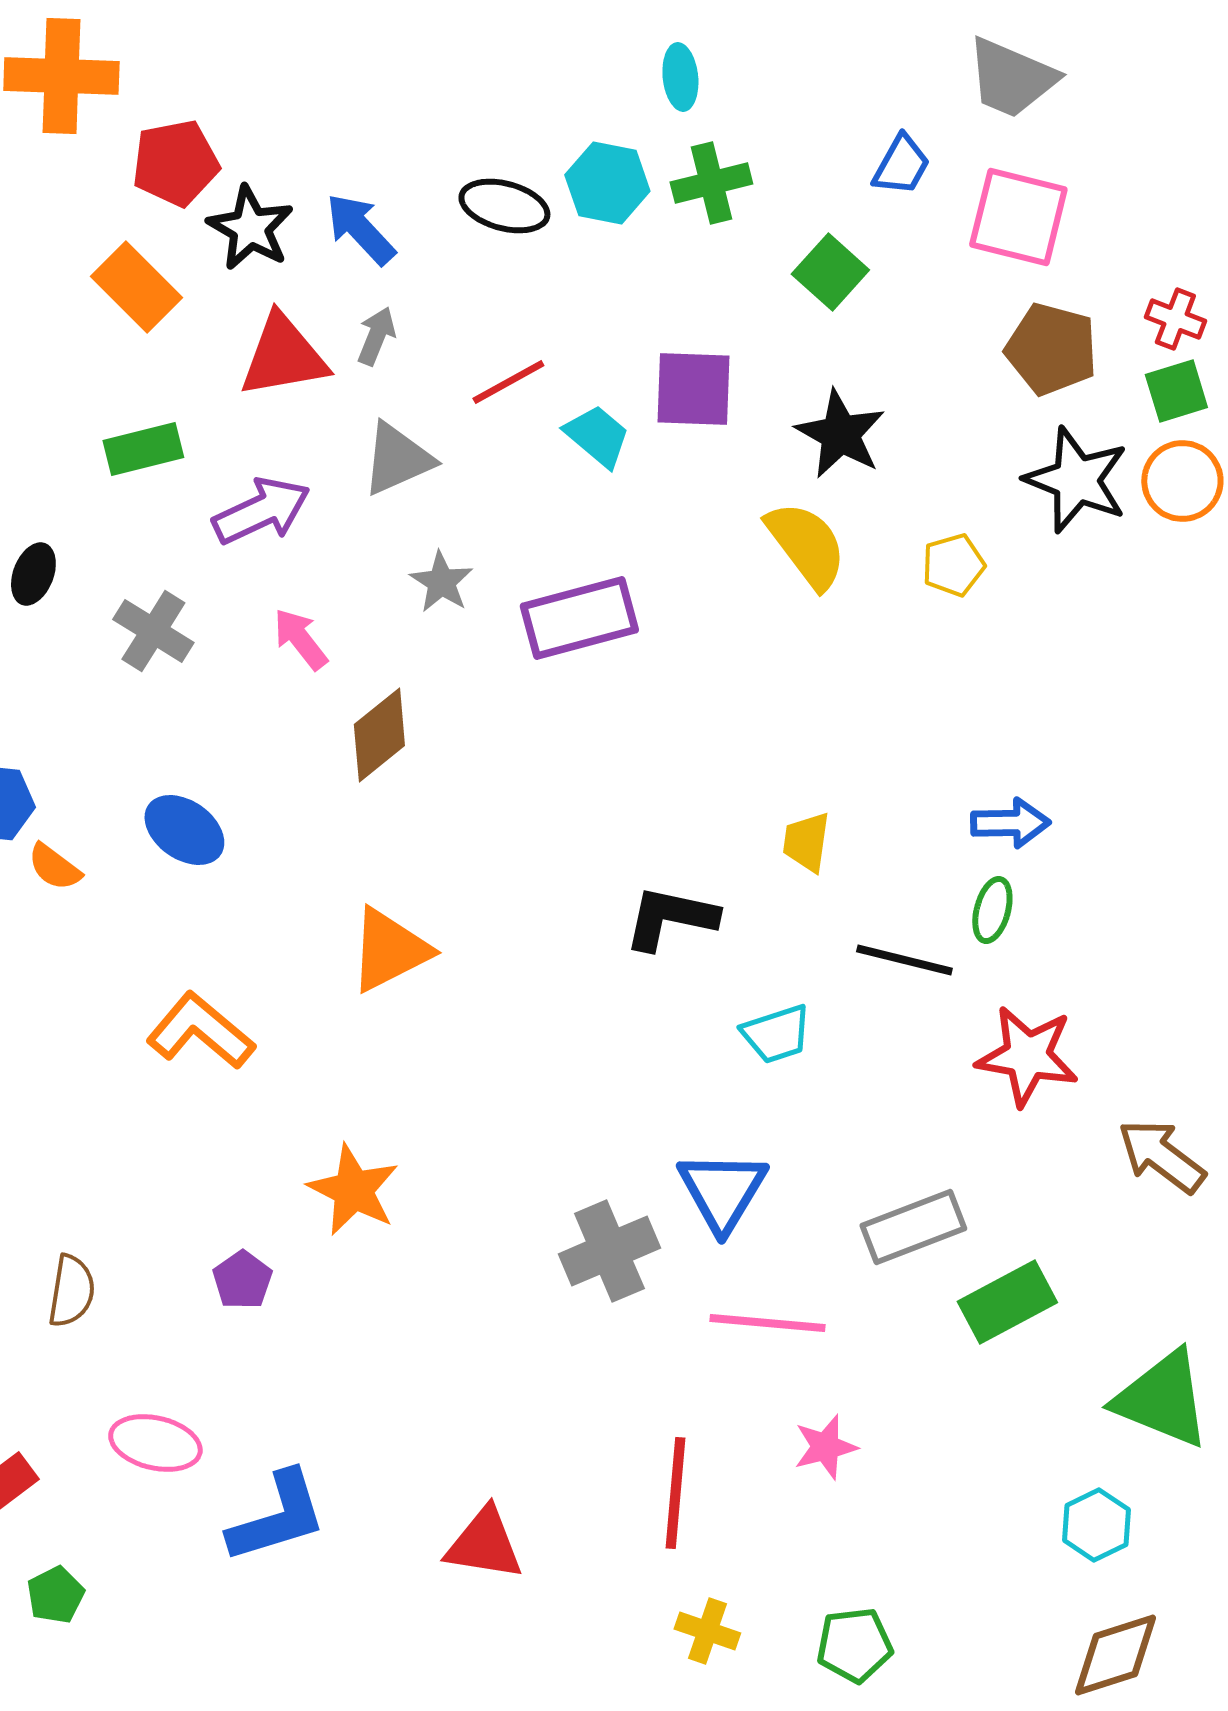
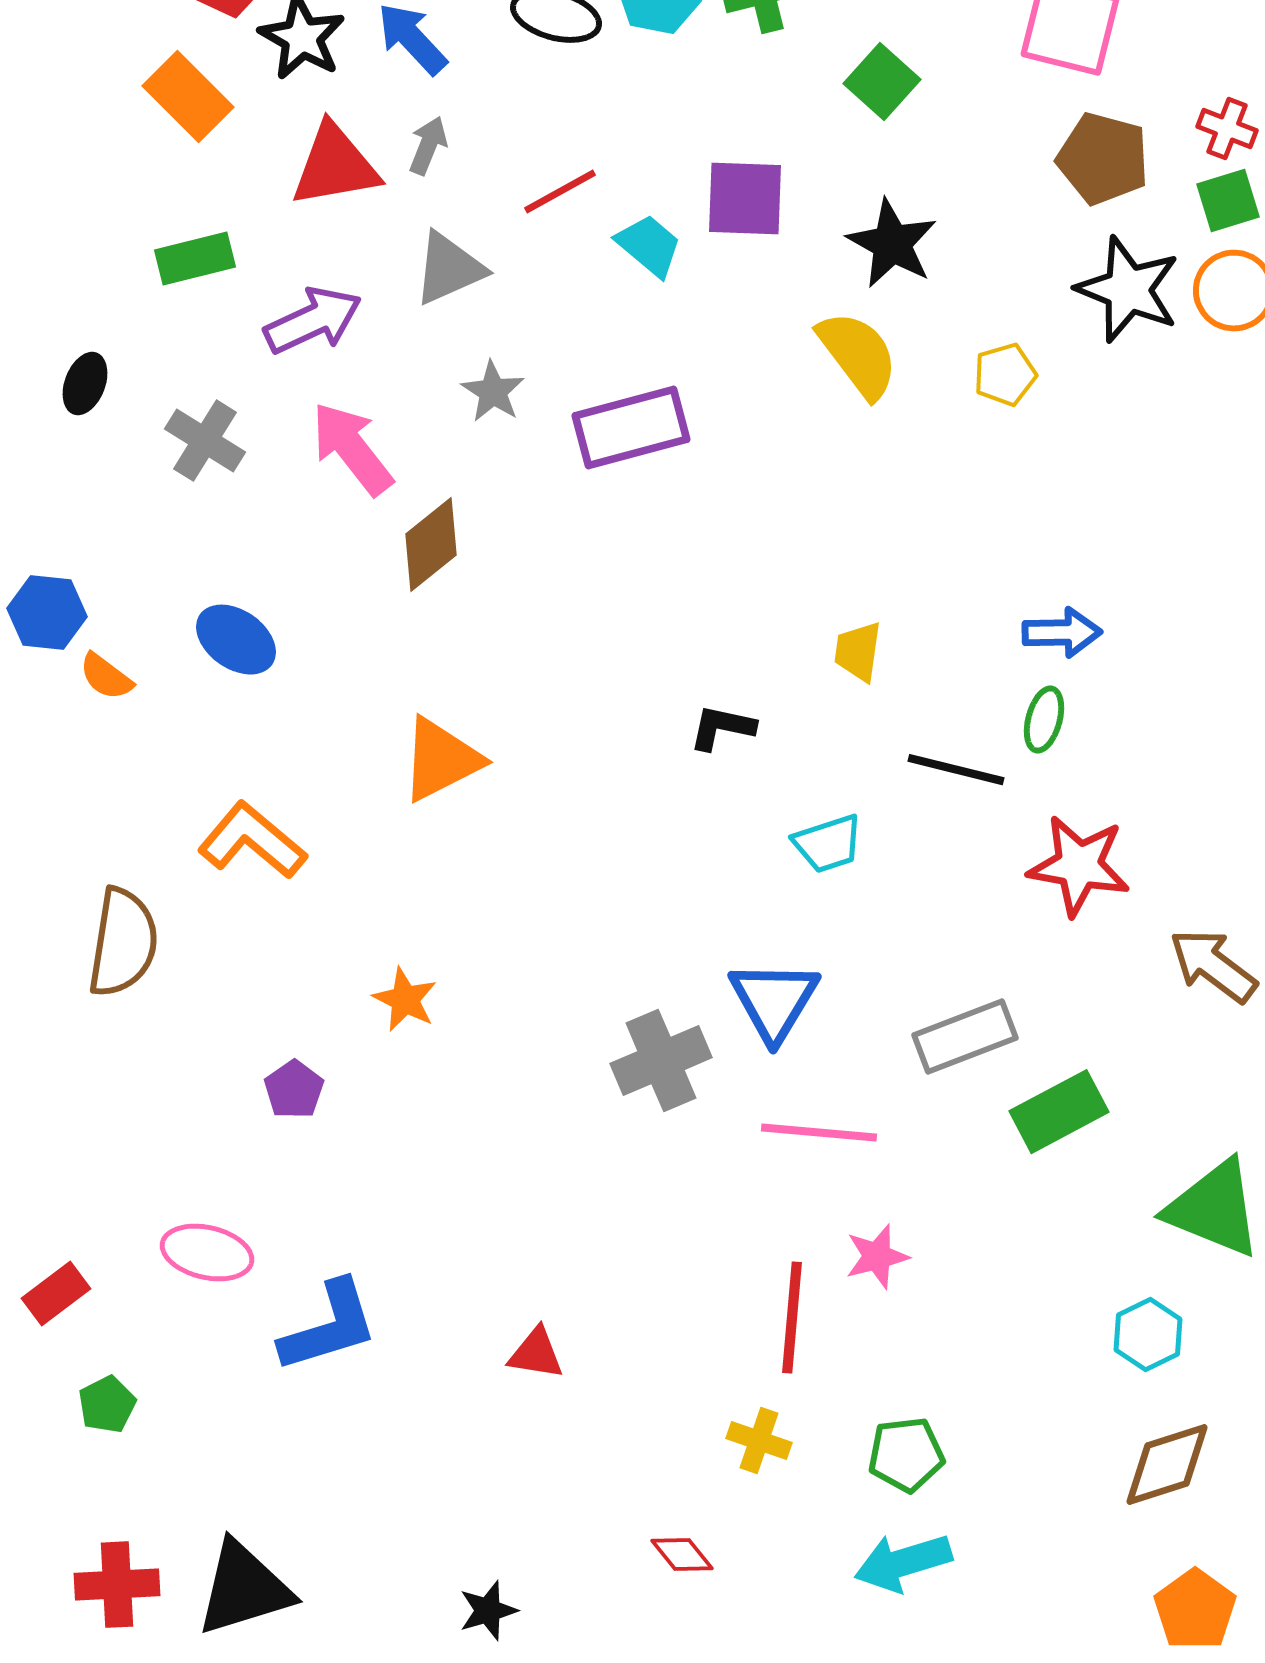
pink arrow: (300, 639) -> (352, 449), size x1.5
black L-shape: (670, 918) -> (722, 728), size x0.7
orange star: (353, 1190) -> (405, 1000), size x0.7
brown semicircle: (71, 1291) -> (123, 943), moved, size x1.5
red line: (675, 1493) -> (792, 1318), moved
red triangle: (484, 1544) -> (536, 1354), size x0.7

